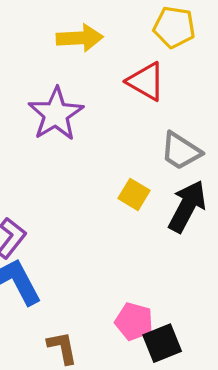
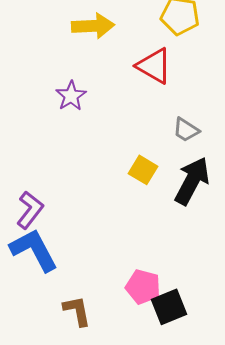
purple star: (56, 114) -> (71, 96), size x0.6
gray trapezoid: (181, 151) -> (186, 130), size x0.7

